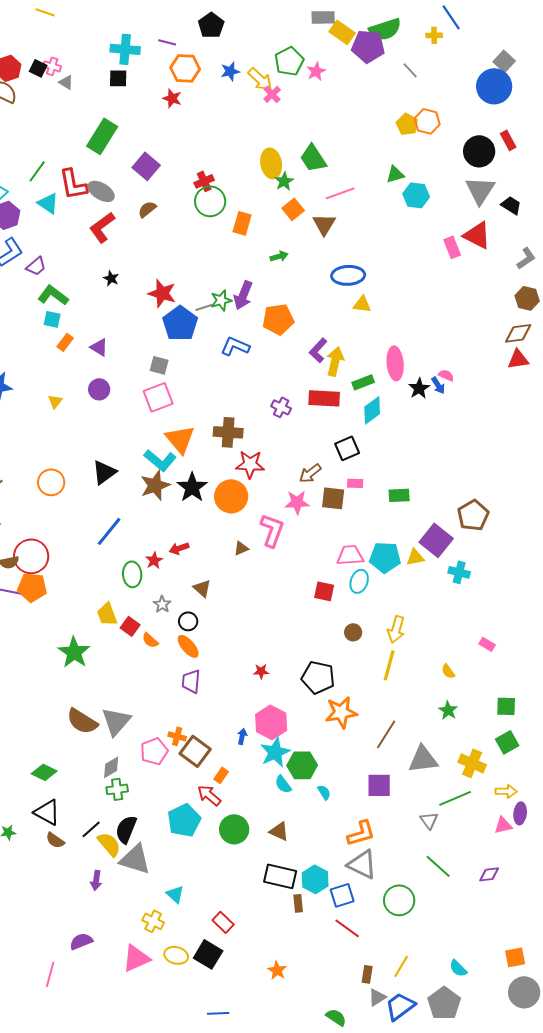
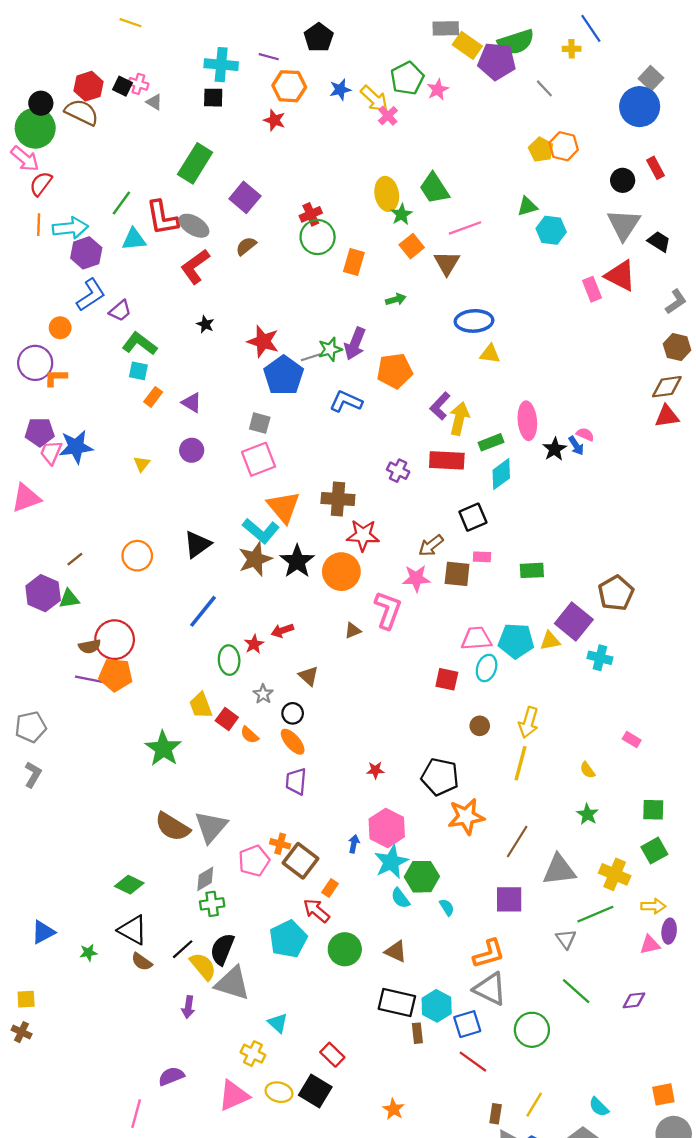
black circle: (479, 151) -> (623, 180), size x0.7
cyan triangle: (48, 203) -> (134, 239), turned -40

